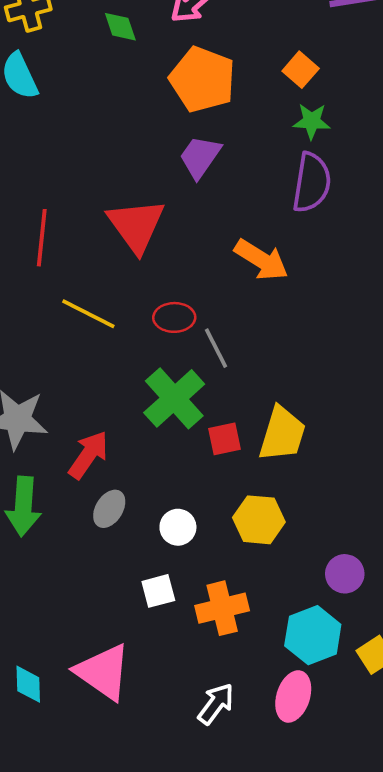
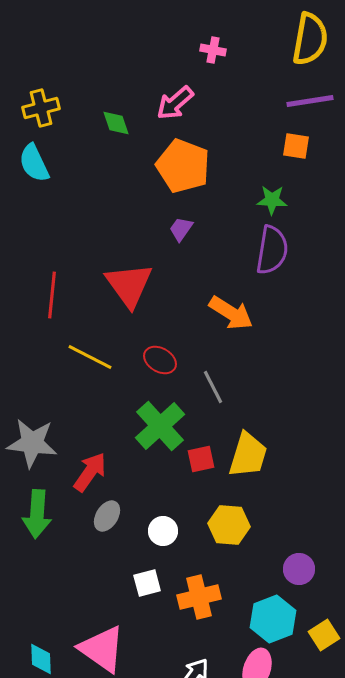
orange square: (301, 70) -> (296, 146), moved, turned -32
purple trapezoid: (200, 157) -> (181, 229), size x0.7
red ellipse: (174, 317) -> (160, 360), turned 32
gray line: (216, 348) -> (213, 387), moved

